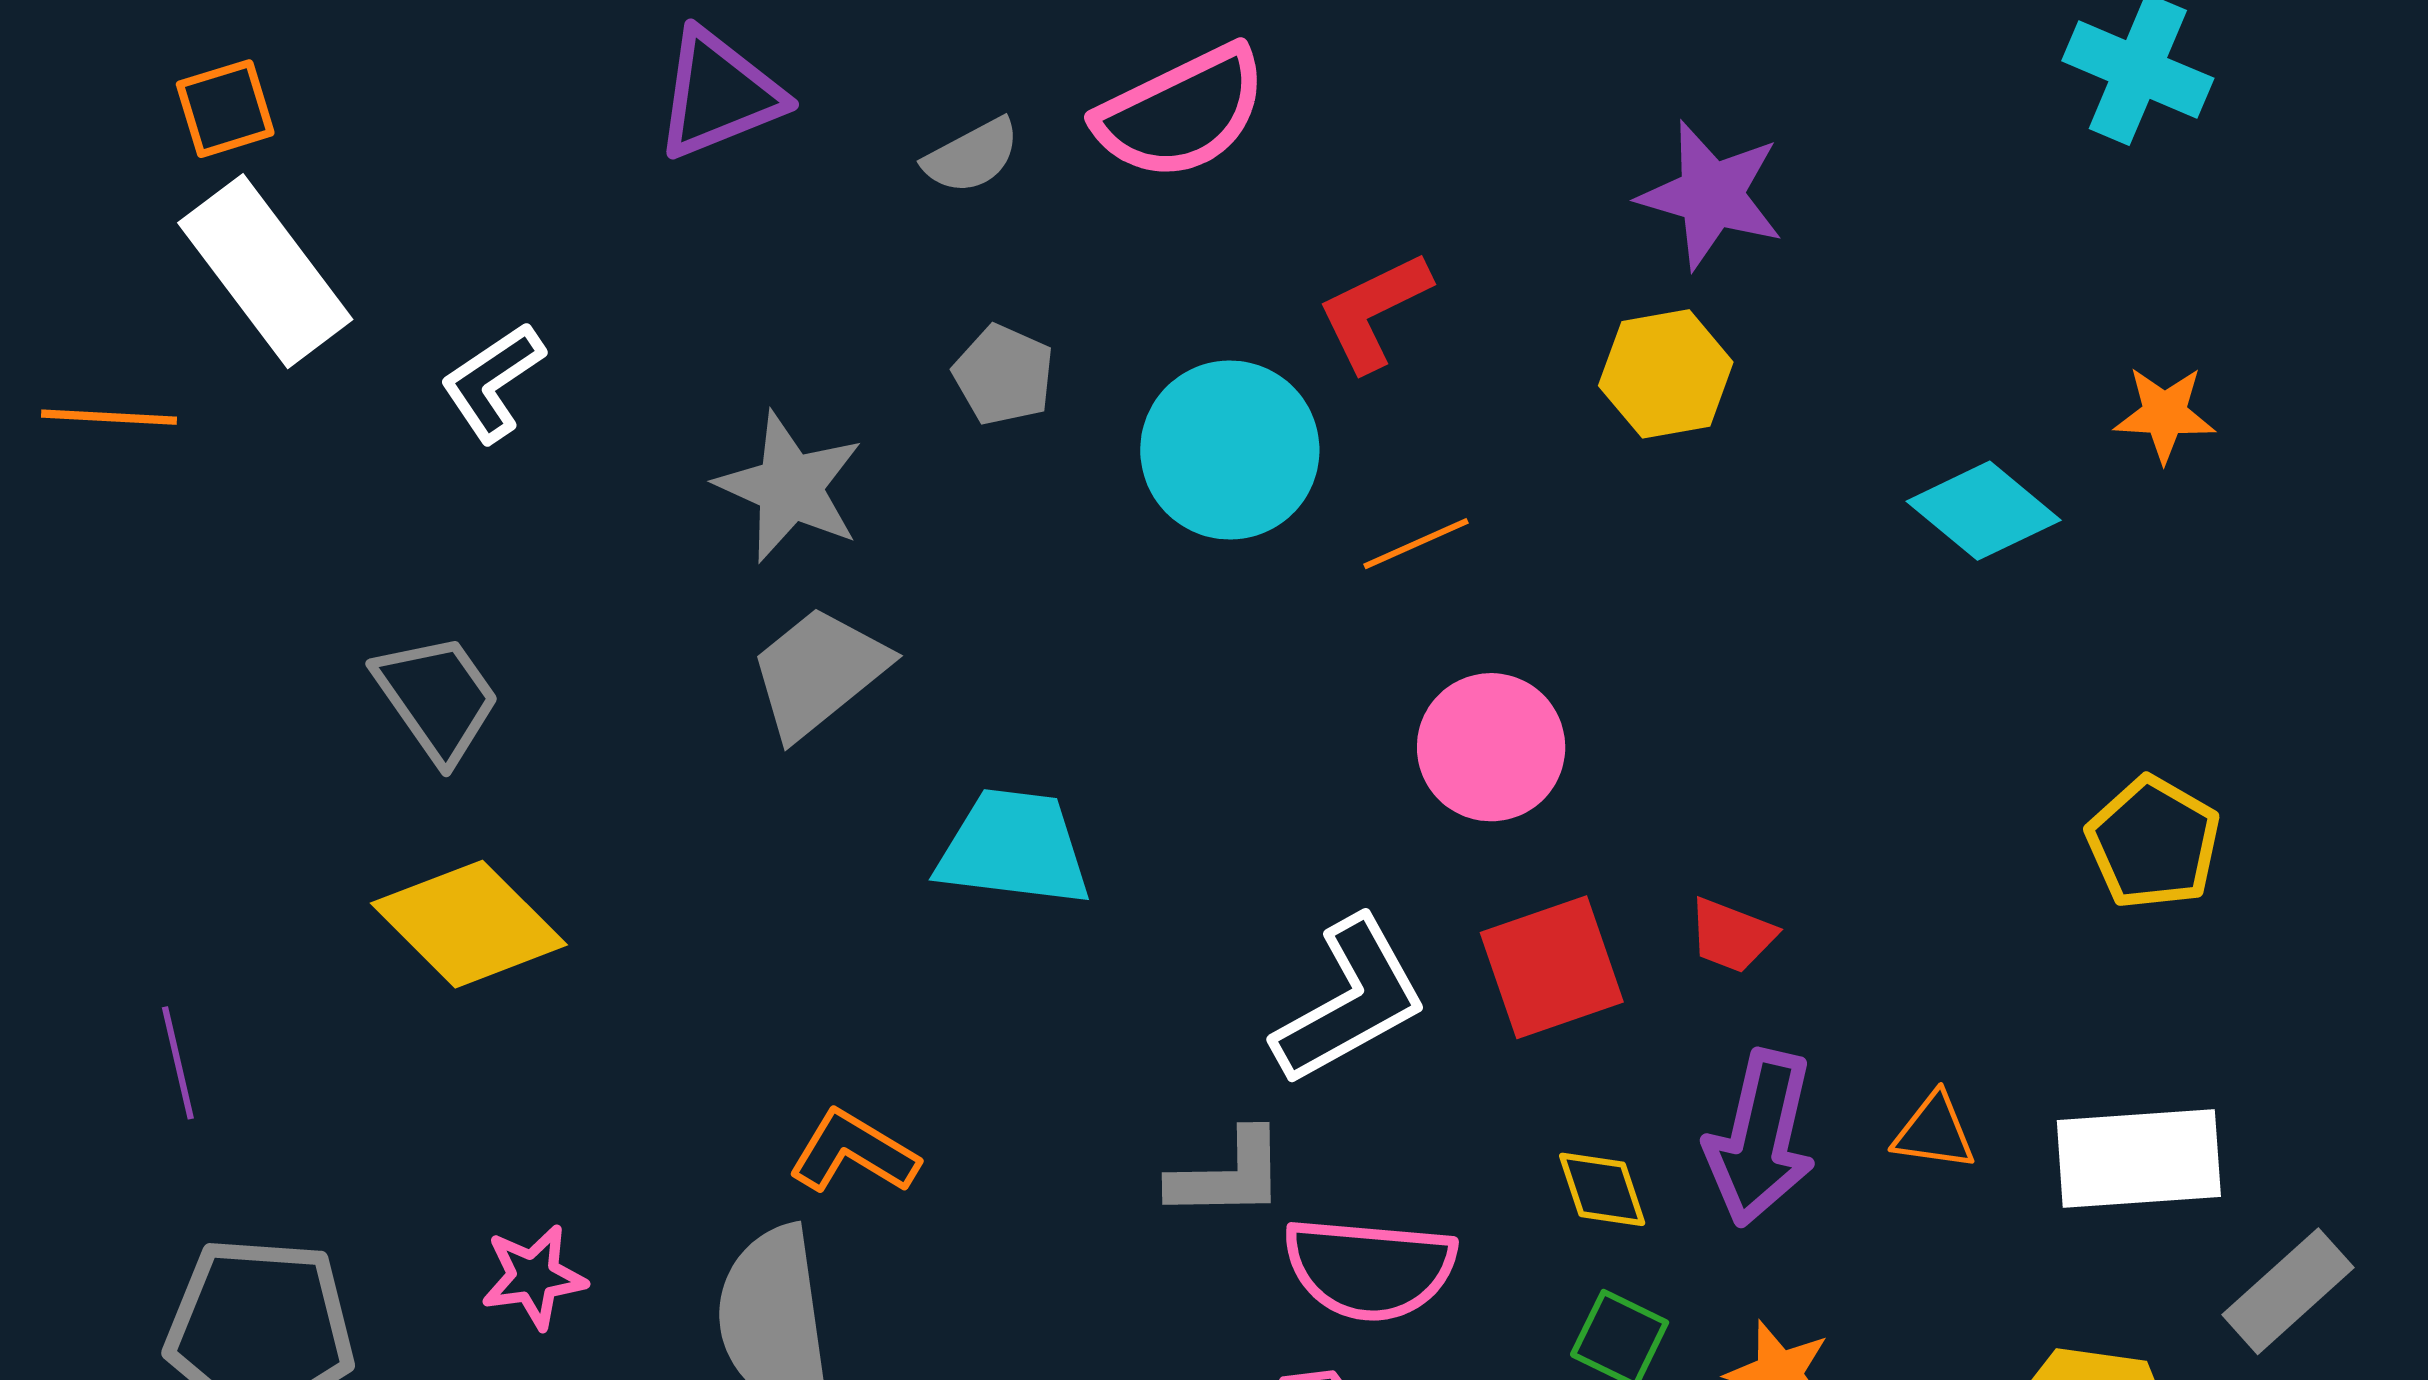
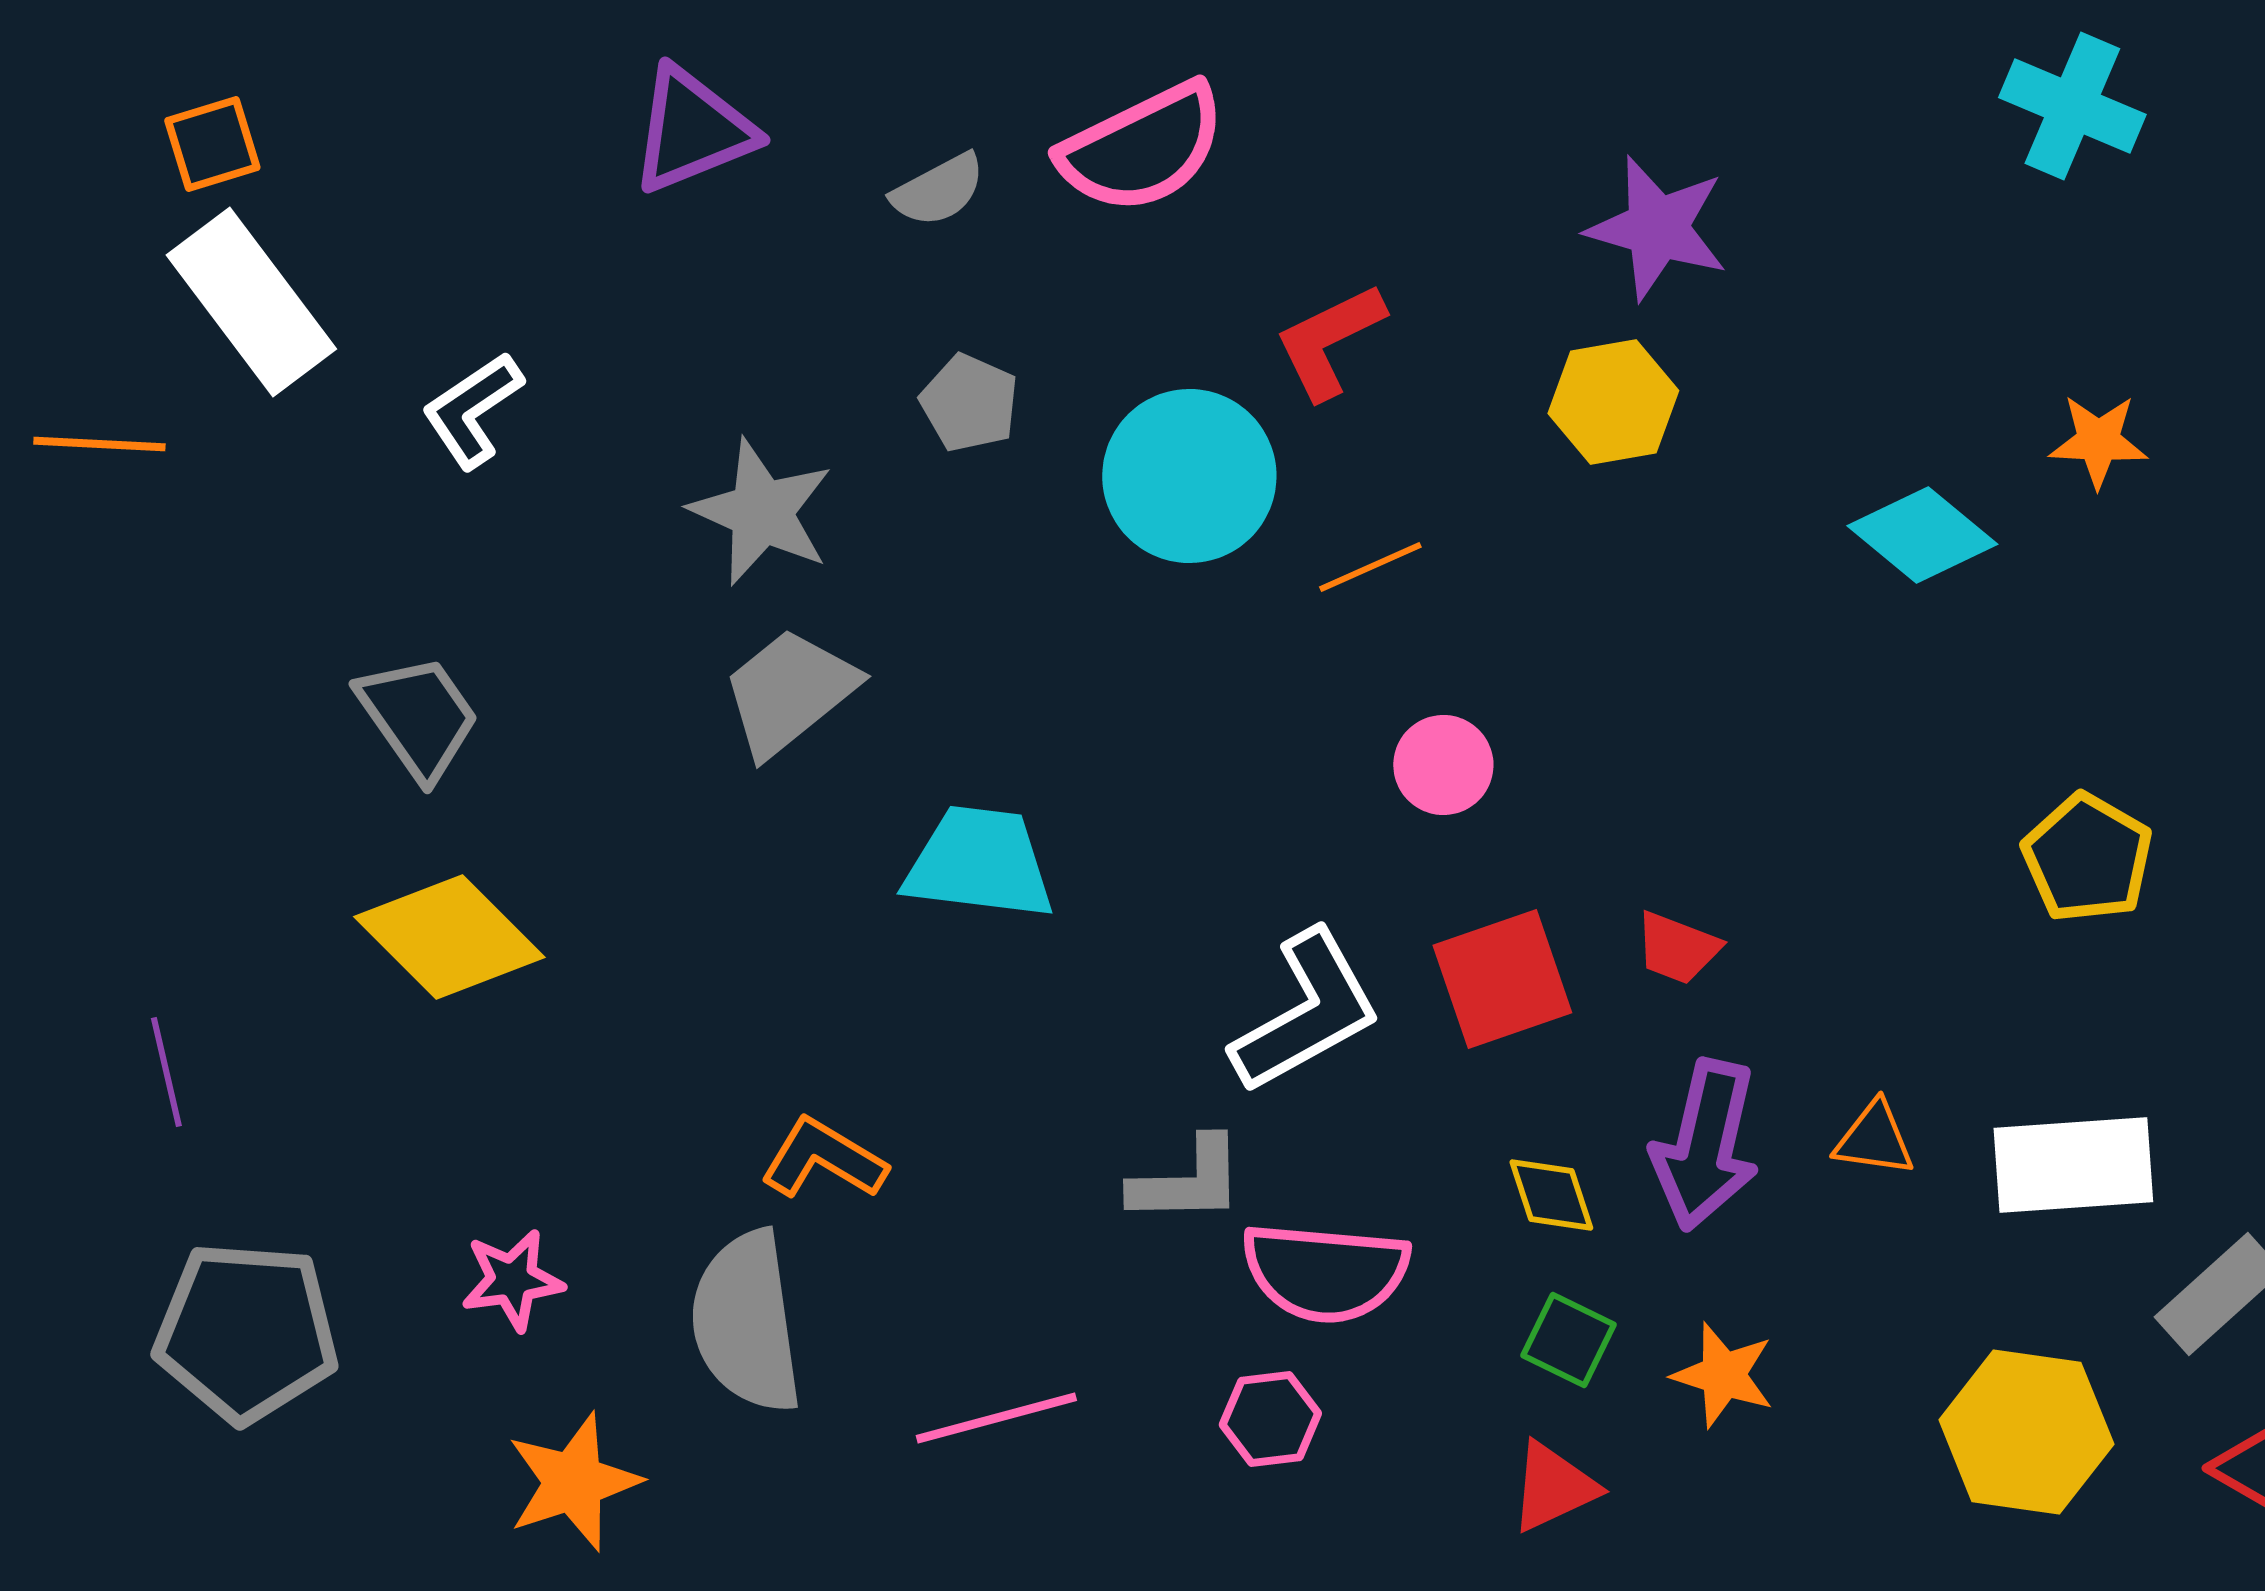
pink circle: (1491, 747) -> (1443, 765), size x0.7

